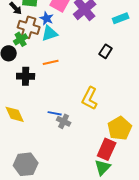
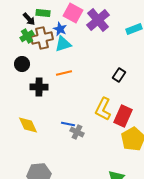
brown cross: (29, 27) -> (42, 38), turned -30
green cross: (21, 39) -> (27, 36), moved
black rectangle: (106, 51) -> (119, 75), moved
red rectangle: (107, 149) -> (123, 116), moved

